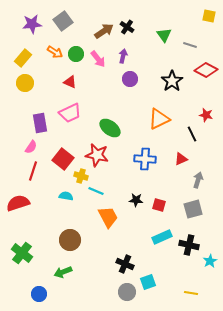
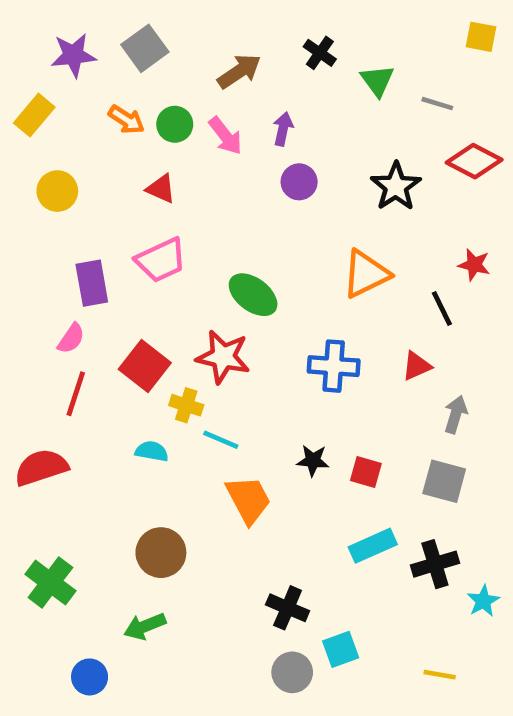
black cross: (127, 27) -> (320, 53), moved
yellow rectangle: (23, 58) -> (34, 115), moved
gray square: (193, 209) -> (444, 481), turned 30
black cross: (189, 245) -> (435, 564), turned -30

